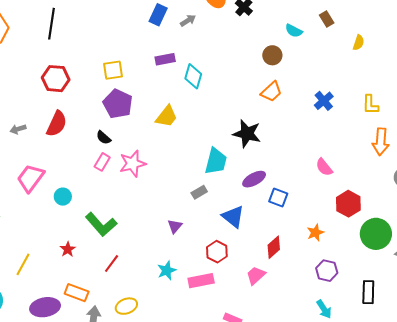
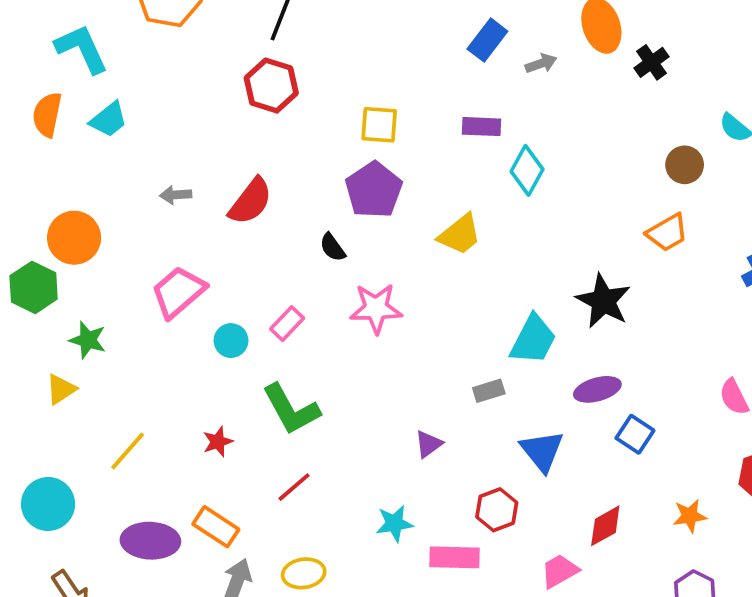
red hexagon: (56, 79) -> (271, 86), moved
pink rectangle: (102, 162) -> (287, 324), moved

